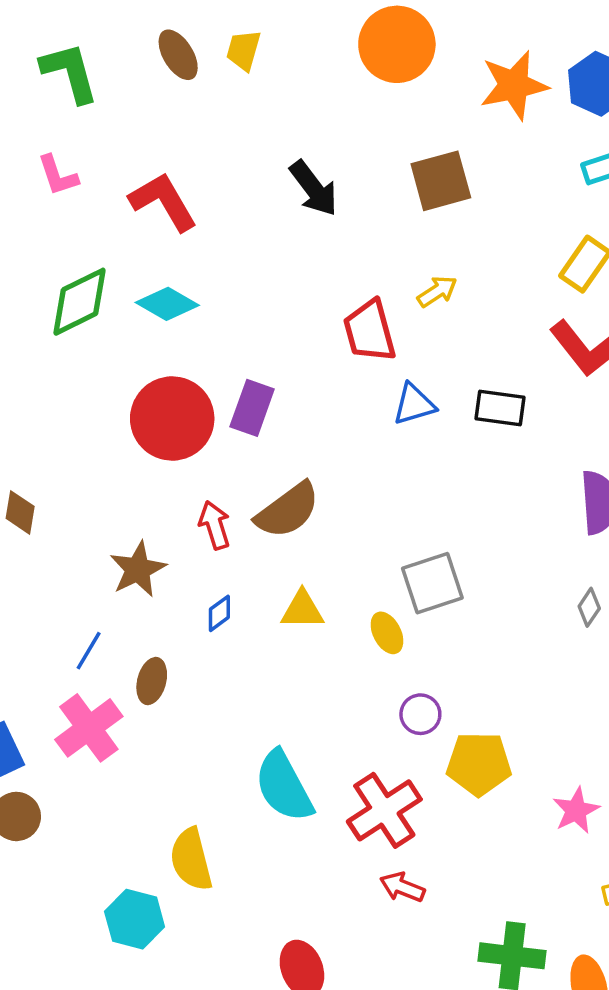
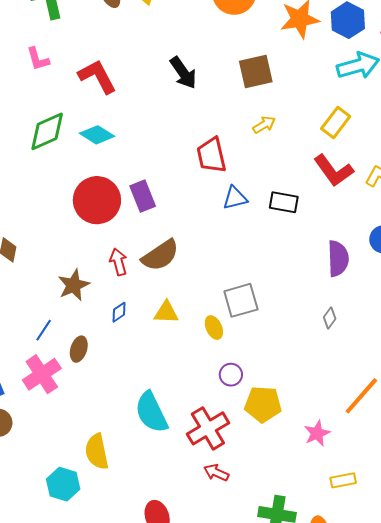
yellow arrow: (437, 291) -> (264, 125), moved
purple rectangle: (252, 408) -> (143, 196), turned -44

